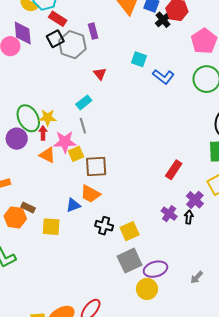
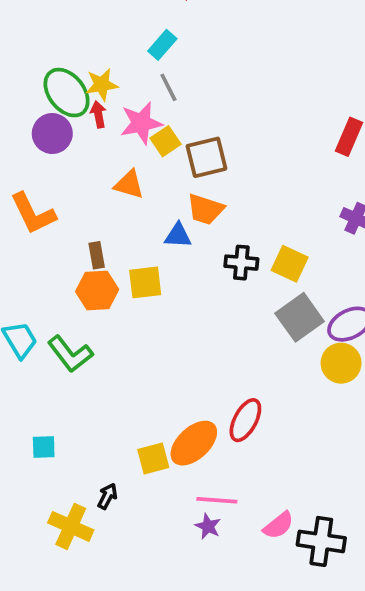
orange triangle: (47, 155) -> (129, 184), moved
blue triangle: (73, 205) -> (178, 236), turned 35
brown rectangle: (28, 208) -> (97, 255), turned 64
orange hexagon: (15, 217) -> (97, 291), moved
yellow square: (130, 231) -> (290, 264), turned -30

